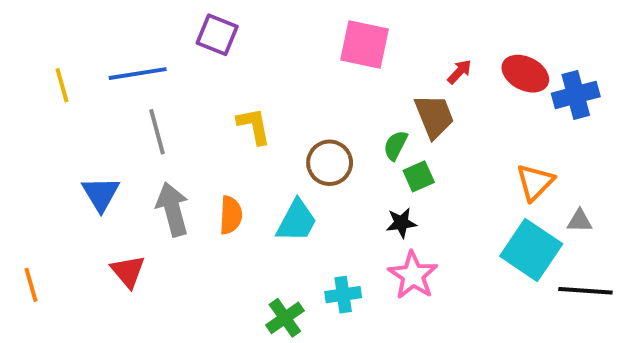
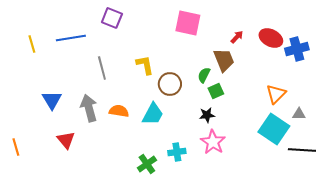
yellow L-shape: (254, 126) -> (145, 65), moved
gray line: (157, 132) -> (102, 68), moved
orange semicircle: (231, 215) -> (119, 111), turned -84

